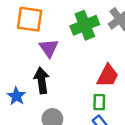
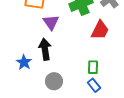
red trapezoid: (108, 76) -> (100, 30), moved

